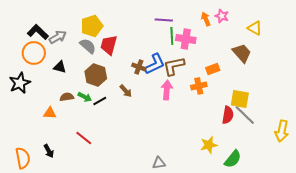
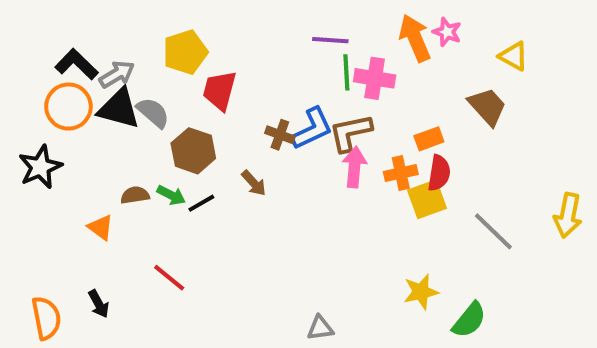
orange arrow: (206, 19) -> (415, 38), size x1.6
gray semicircle: (88, 46) -> (153, 113), moved
black triangle: (60, 67) -> (119, 109), moved, size x1.6
pink arrow: (167, 90) -> (354, 167), moved
yellow square: (240, 99) -> (427, 199), moved, turned -30
orange triangle: (50, 113) -> (101, 227), turned 32
red semicircle: (228, 115) -> (439, 173), moved
yellow arrow: (282, 131) -> (568, 215), moved

